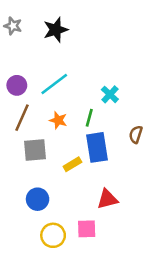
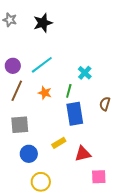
gray square: (35, 150) -> (20, 125), moved
yellow rectangle: (72, 164) -> (59, 143), moved
pink square: (87, 229) -> (99, 177), moved

